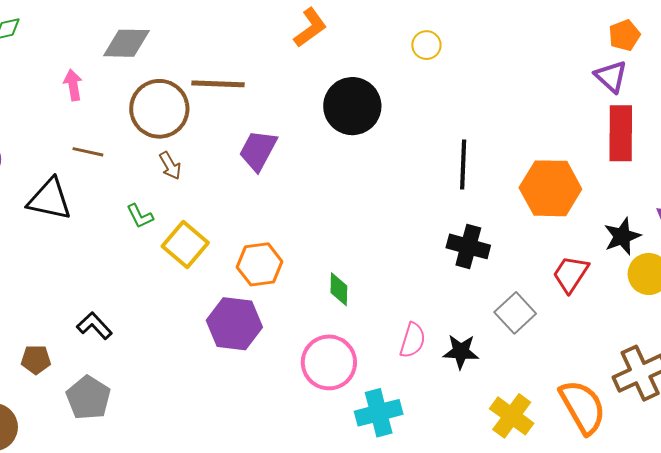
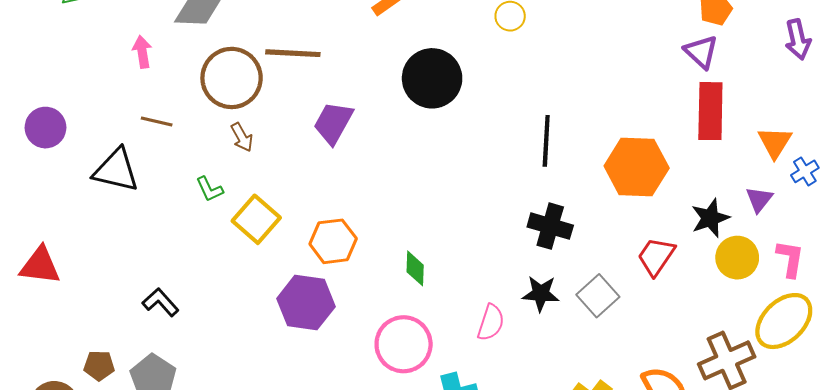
black star: (461, 352) -> (541, 294), moved
brown pentagon: (36, 360) -> (99, 366), moved

